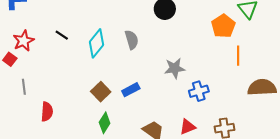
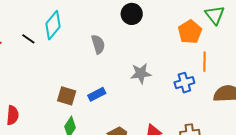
cyan diamond: (96, 43) -> (53, 25), moved
blue cross: (199, 91) -> (184, 83), moved
brown square: (101, 92) -> (67, 96), turned -30

